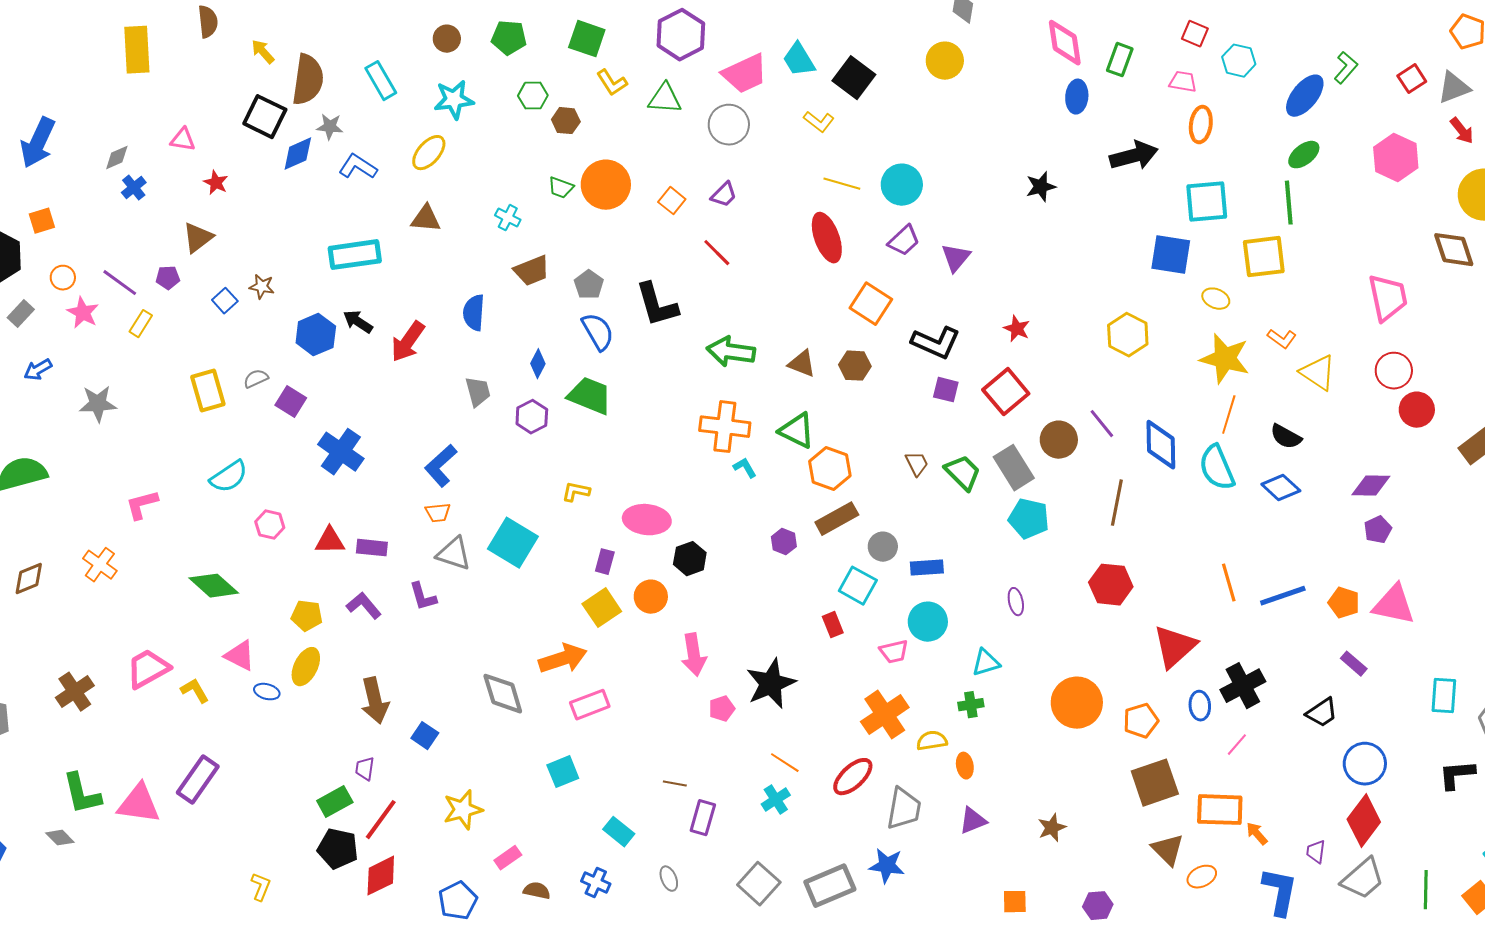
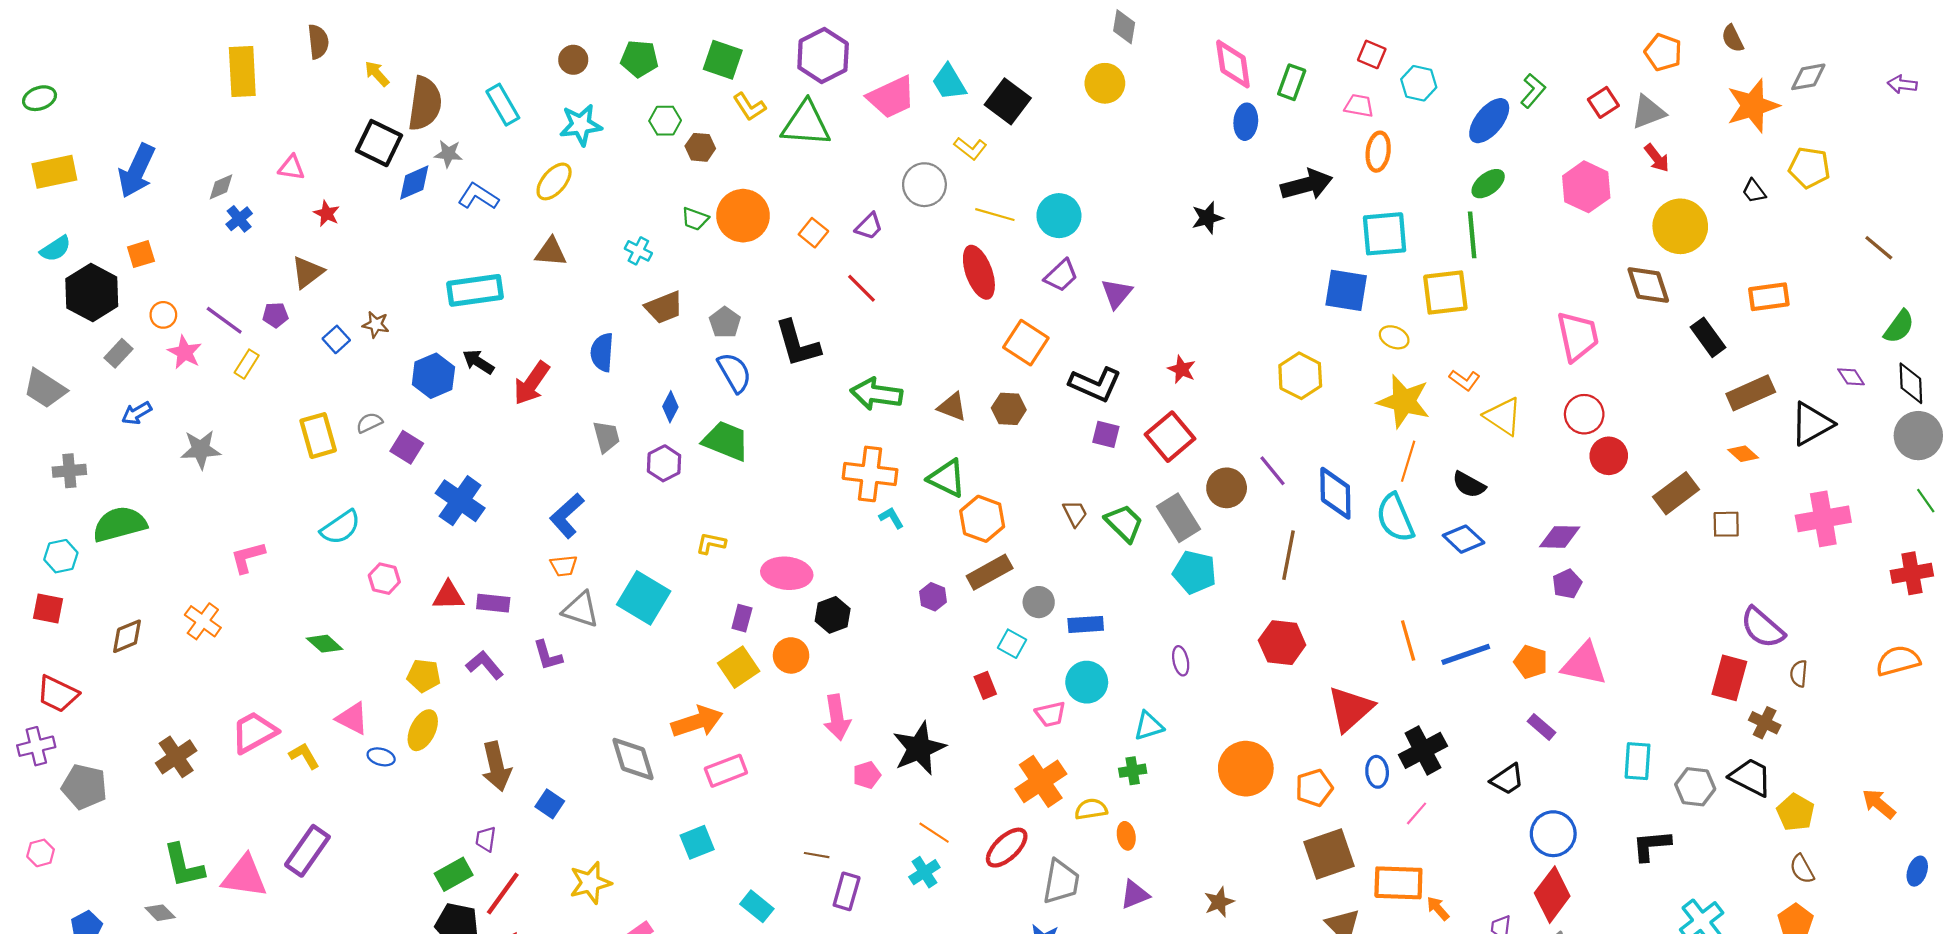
green triangle: (665, 99) -> (806, 124), size x1.4
gray circle: (729, 125) -> (924, 185), moved
green diamond: (214, 586) -> (325, 644), size x0.7
cyan square: (858, 586) -> (1012, 644), size x0.7

